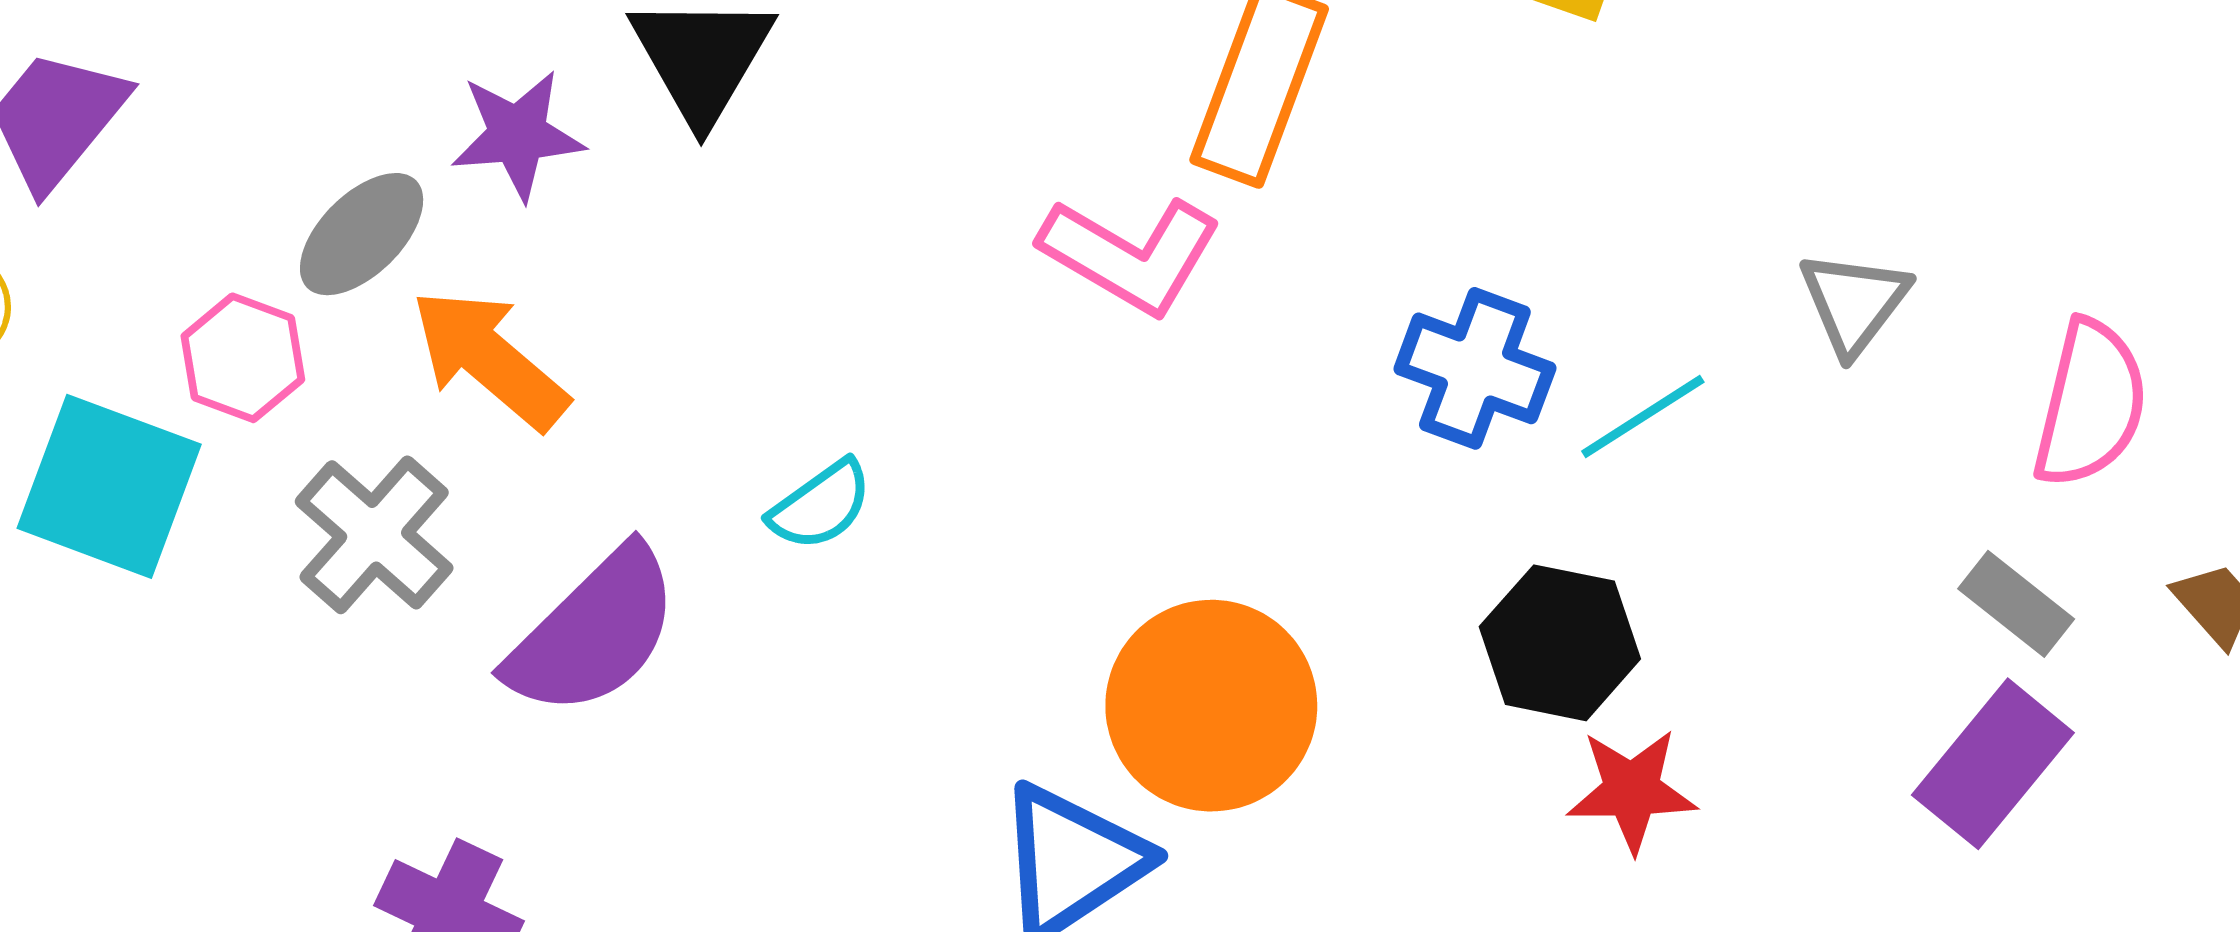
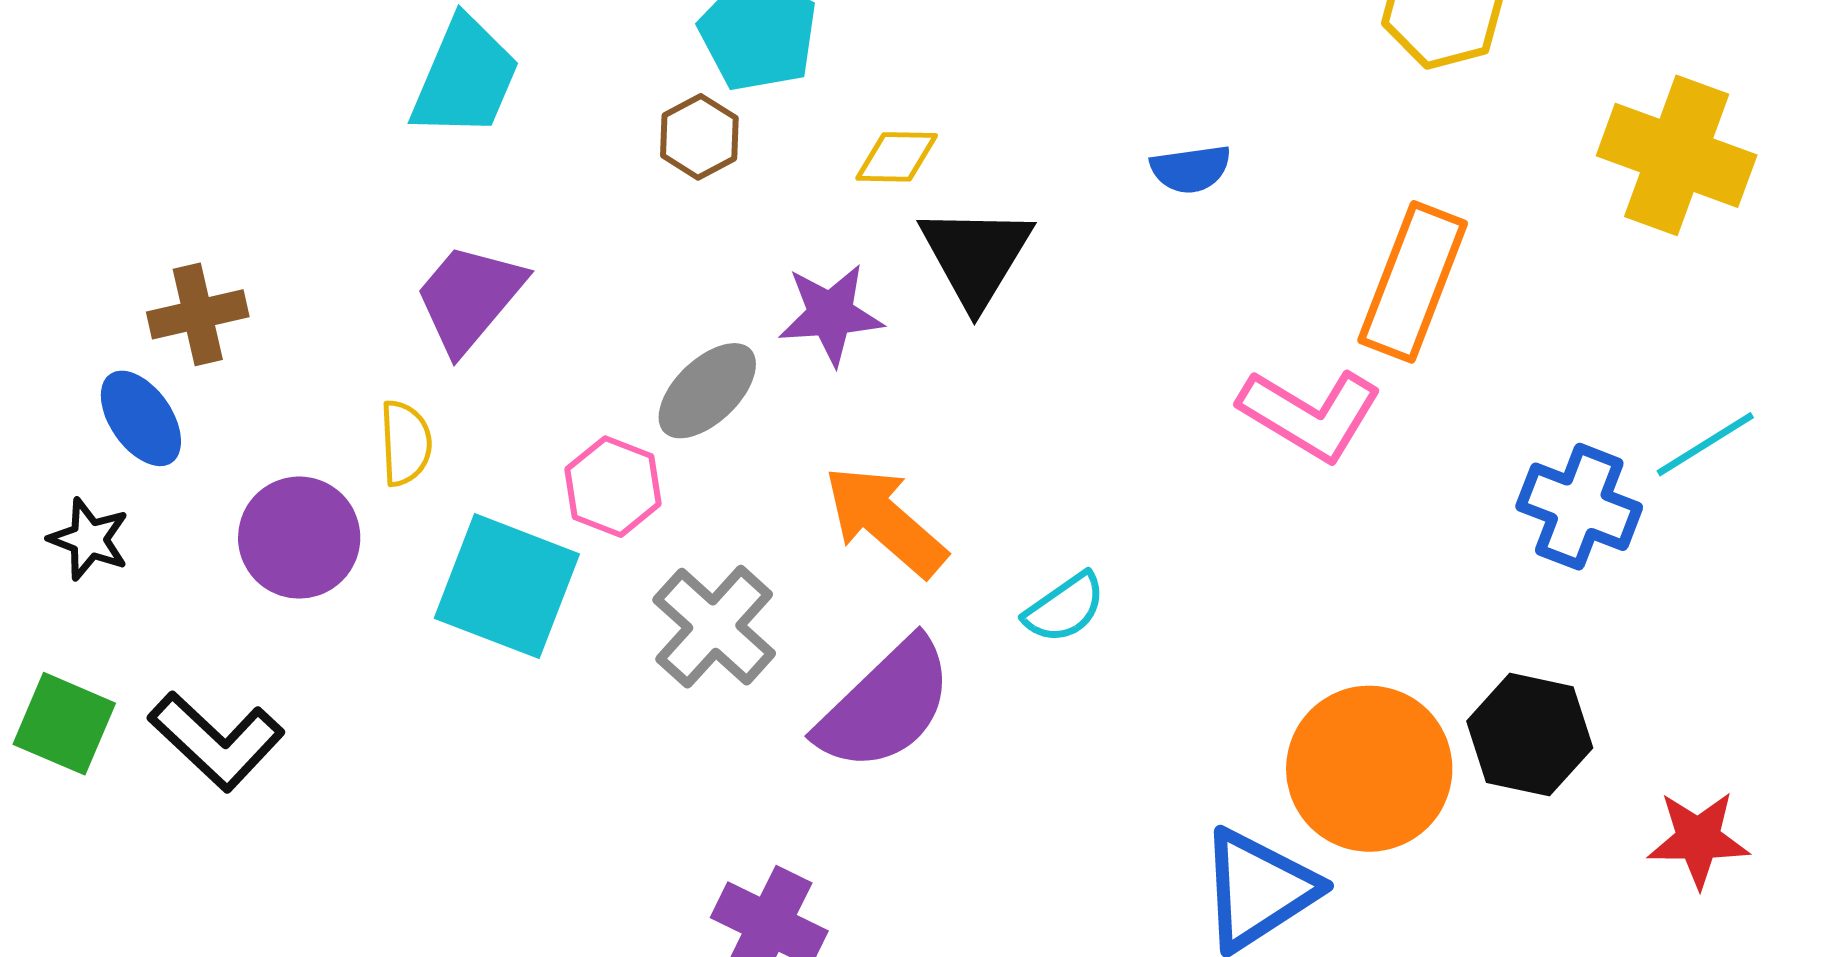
orange arrow: (489, 359) -> (885, 521), moved
cyan line: (1643, 417) -> (1705, 444), moved
black hexagon: (1560, 643) -> (1530, 735), moved

